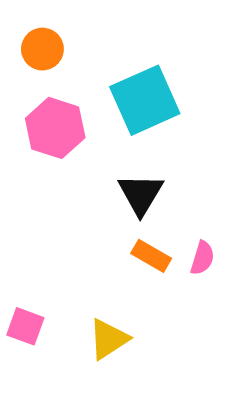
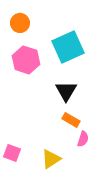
pink semicircle: (202, 258) -> (83, 139), moved

